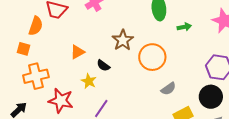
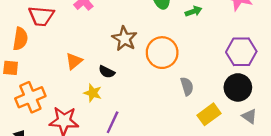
gray semicircle: (168, 89) -> (187, 86), turned -63

